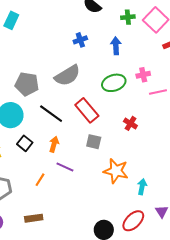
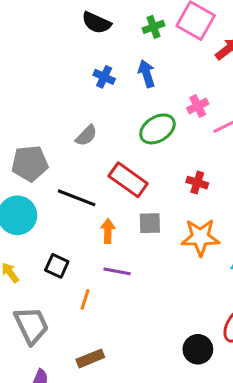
blue cross: (80, 40) -> (104, 77), moved, turned -32
gray semicircle: (67, 75) -> (86, 136), size x0.6
black square: (25, 143) -> (57, 266), moved
orange arrow: (54, 144) -> (108, 231), moved
orange star: (116, 171) -> (200, 237), moved

